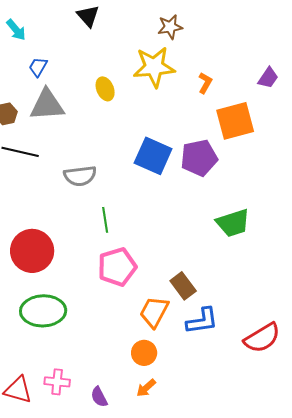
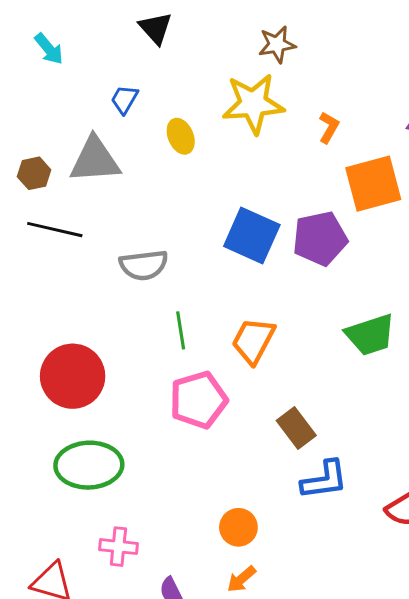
blue trapezoid: (38, 67) -> (124, 99), moved
orange trapezoid: (154, 312) -> (253, 341), moved
pink cross: (57, 382) -> (118, 547), moved

